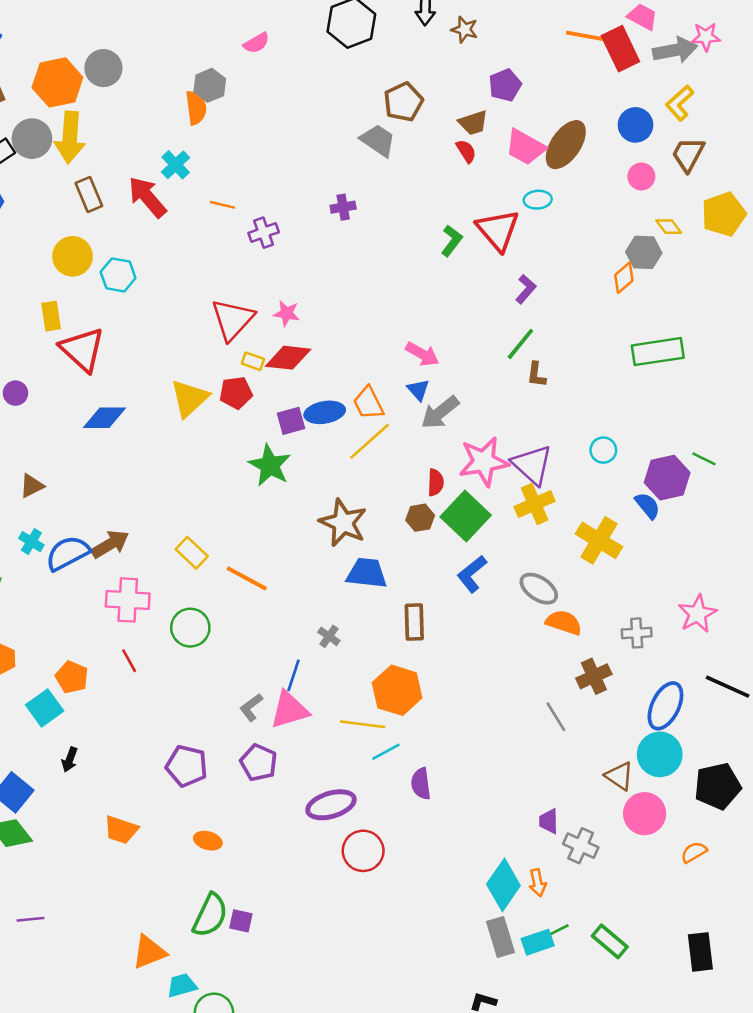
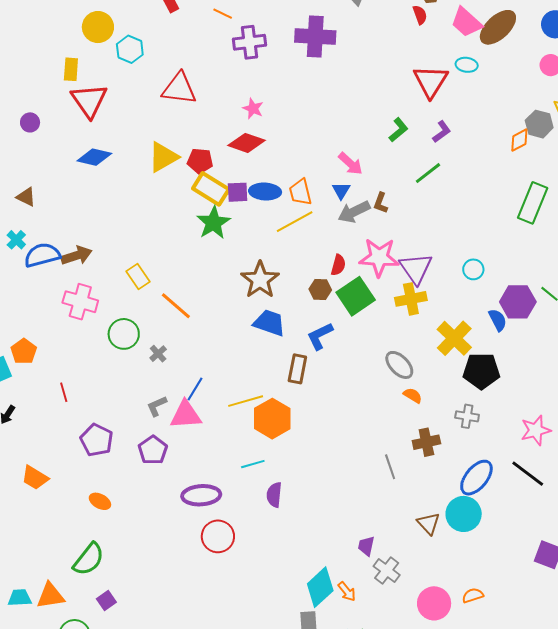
purple cross: (343, 207) -> (315, 36), size x2.0
purple cross: (264, 233) -> (249, 42), size x1.4
green L-shape: (452, 241) -> (398, 130), moved
red triangle: (232, 319) -> (179, 89), moved, turned 42
green rectangle: (658, 352) -> (533, 203), turned -72
yellow rectangle: (253, 361) -> (211, 189), moved, size x2.0
brown L-shape: (536, 375) -> (381, 203), moved
brown triangle: (32, 486) -> (26, 197), turned 40
blue L-shape: (472, 574) -> (320, 336), moved
pink star: (698, 614) -> (536, 430), moved
orange semicircle: (564, 622) -> (413, 395), size x0.7
gray cross: (329, 636) -> (158, 354), moved
red line: (129, 661) -> (64, 392), moved
yellow line: (363, 724) -> (246, 401), moved, turned -36
black pentagon: (718, 786) -> (481, 371), moved
pink circle: (645, 814) -> (434, 603), moved
orange arrow: (538, 883) -> (347, 591), turned -40
purple square: (241, 921) -> (106, 601), moved, turned 30
orange triangle: (149, 952) -> (50, 596), moved
cyan trapezoid: (182, 985) -> (20, 598), moved

